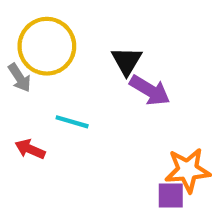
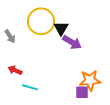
yellow circle: (47, 46) -> (41, 21), moved
cyan line: (72, 122) -> (30, 87), moved

